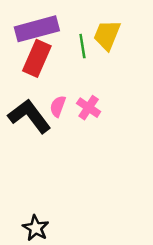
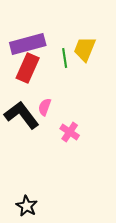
pink cross: (89, 108) -> (70, 132), moved

